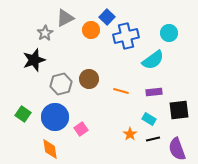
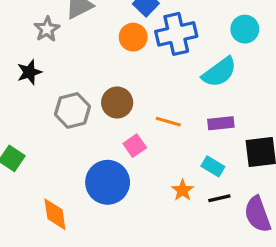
orange circle: (91, 30) -> (133, 37), moved
black star: (34, 60) -> (29, 72), size x0.7
blue circle: (55, 117) -> (108, 182), moved
pink square: (81, 129) -> (135, 146), moved

